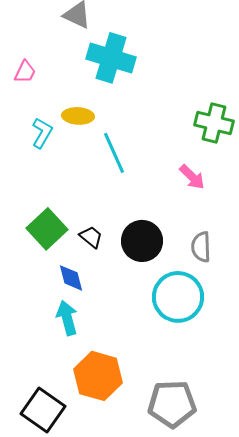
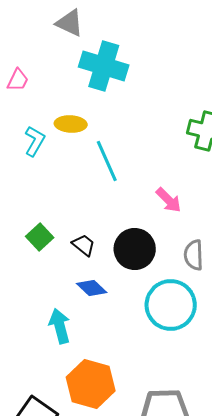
pink arrow: (192, 177) -> (169, 200), moved
green square: (47, 229) -> (40, 237), size x0.7
blue diamond: (71, 278) -> (92, 288), moved, turned -32

